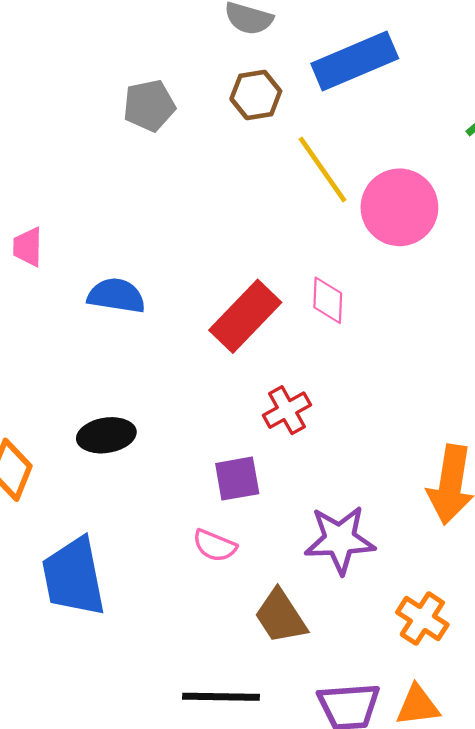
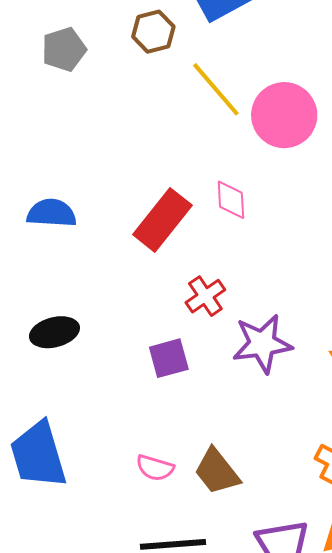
purple star: (340, 540) -> (262, 344), moved
pink semicircle: (215, 546) -> (155, 468), moved

